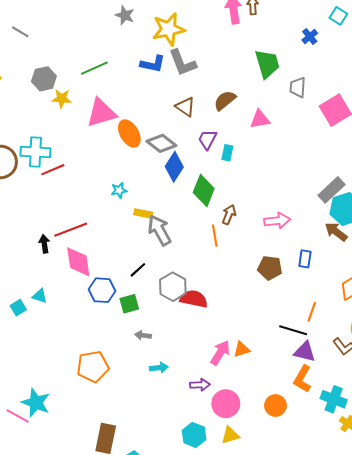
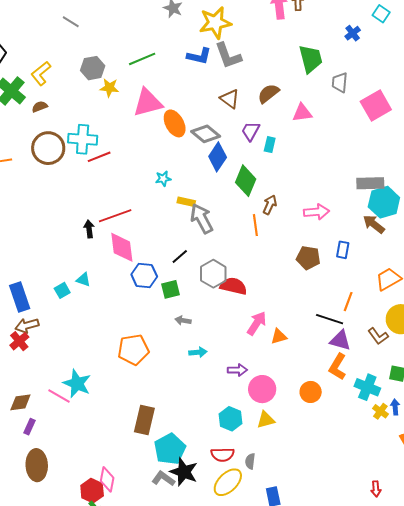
gray rectangle: (332, 190) -> (370, 183), turned 40
pink arrow: (220, 353) -> (257, 323), moved

